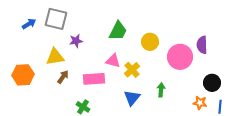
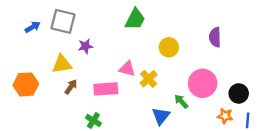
green trapezoid: (118, 31) -> (135, 19), moved
purple semicircle: (202, 45) -> (215, 37), moved
pink circle: (180, 57) -> (203, 83), moved
green arrow: (161, 90) -> (181, 101), turned -48
blue triangle: (132, 98) -> (161, 116), moved

